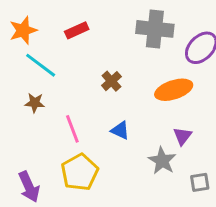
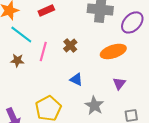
pink line: (72, 129) -> (43, 51), moved, turned 36
gray star: (162, 161) -> (94, 105), moved

